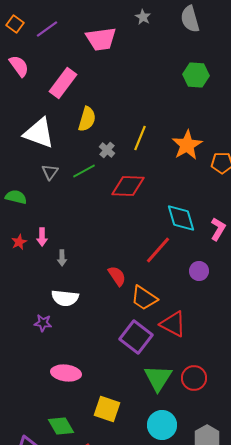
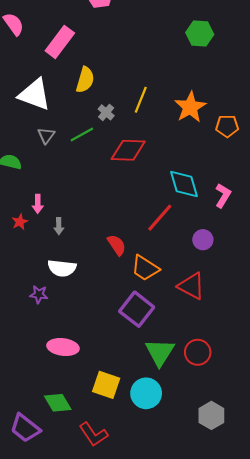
red star: (19, 242) -> (20, 222), moved
red triangle: (173, 324) -> (191, 286), moved
cyan circle: (162, 425) -> (146, 393), moved

